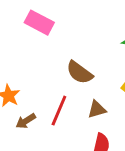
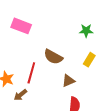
red line: (59, 111) -> (31, 73), moved

